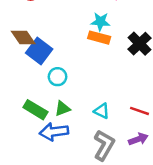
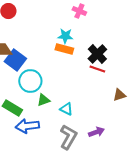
cyan circle: (58, 77) -> (30, 81), size x1.5
green triangle: (62, 108) -> (43, 100), moved
red line: (140, 111) -> (97, 69), moved

